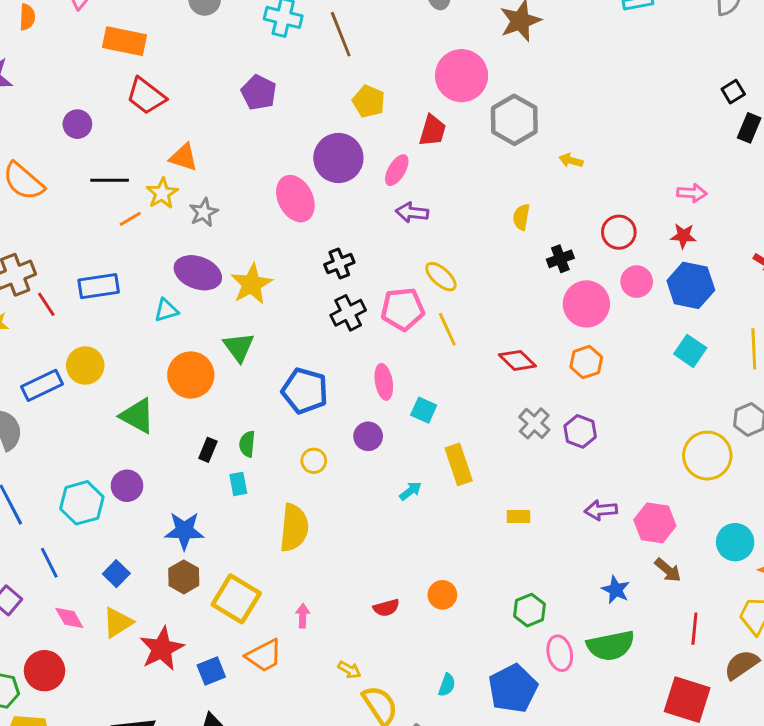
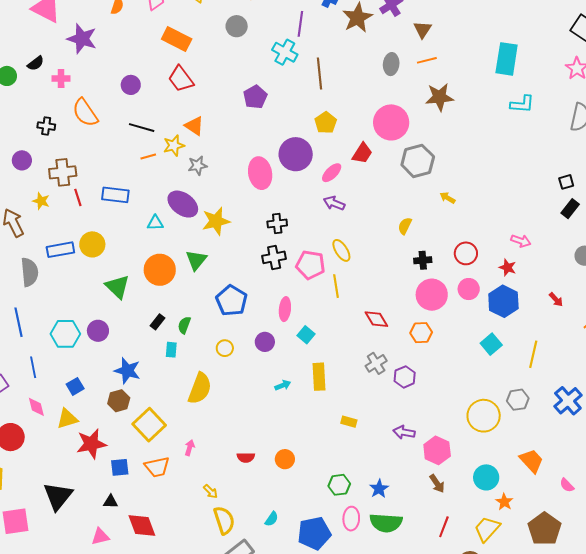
blue star: (616, 590) -> (379, 489), moved

